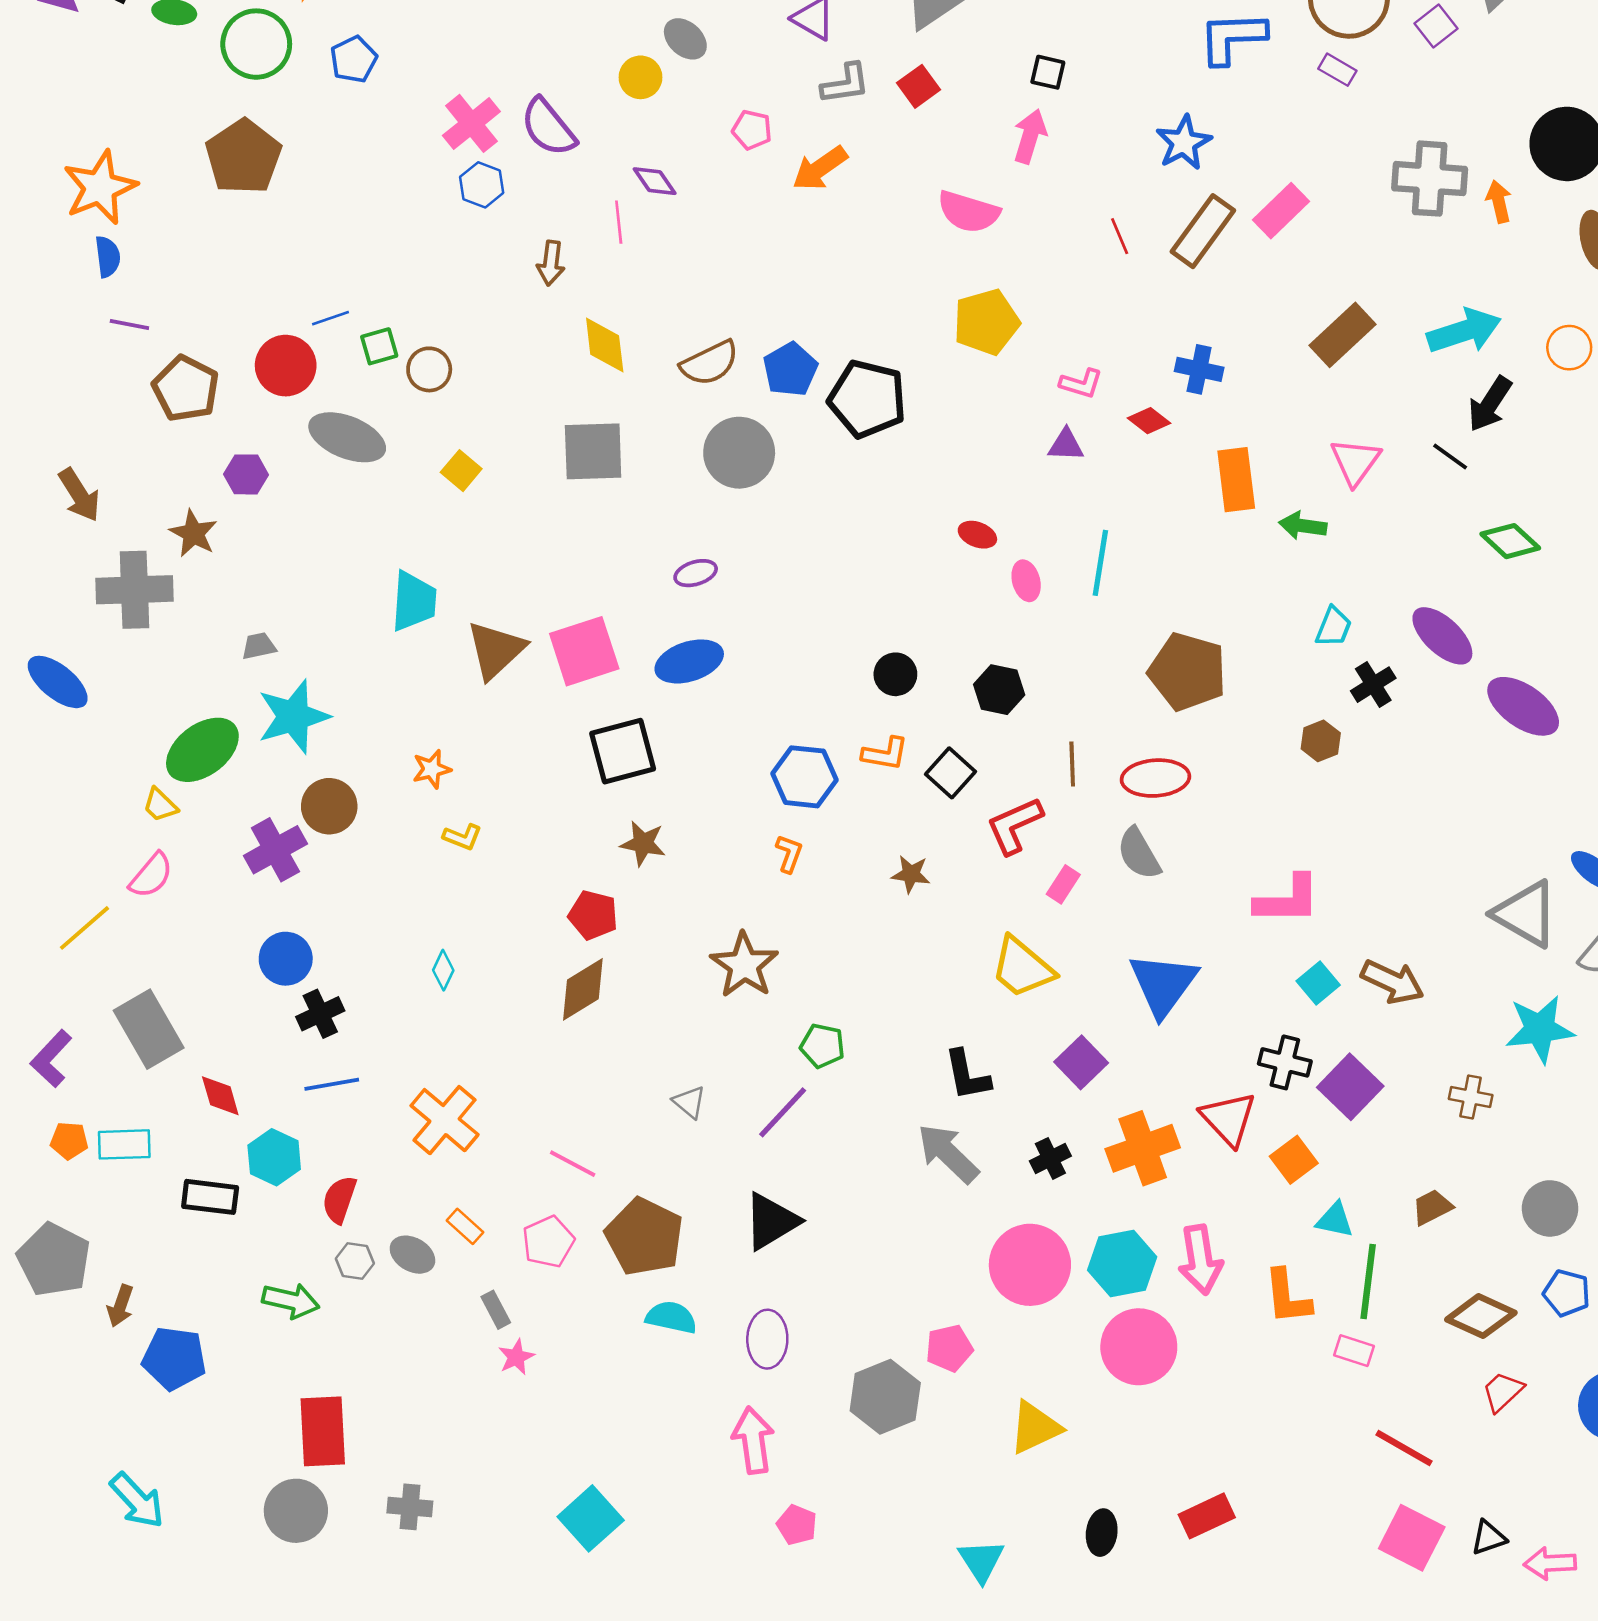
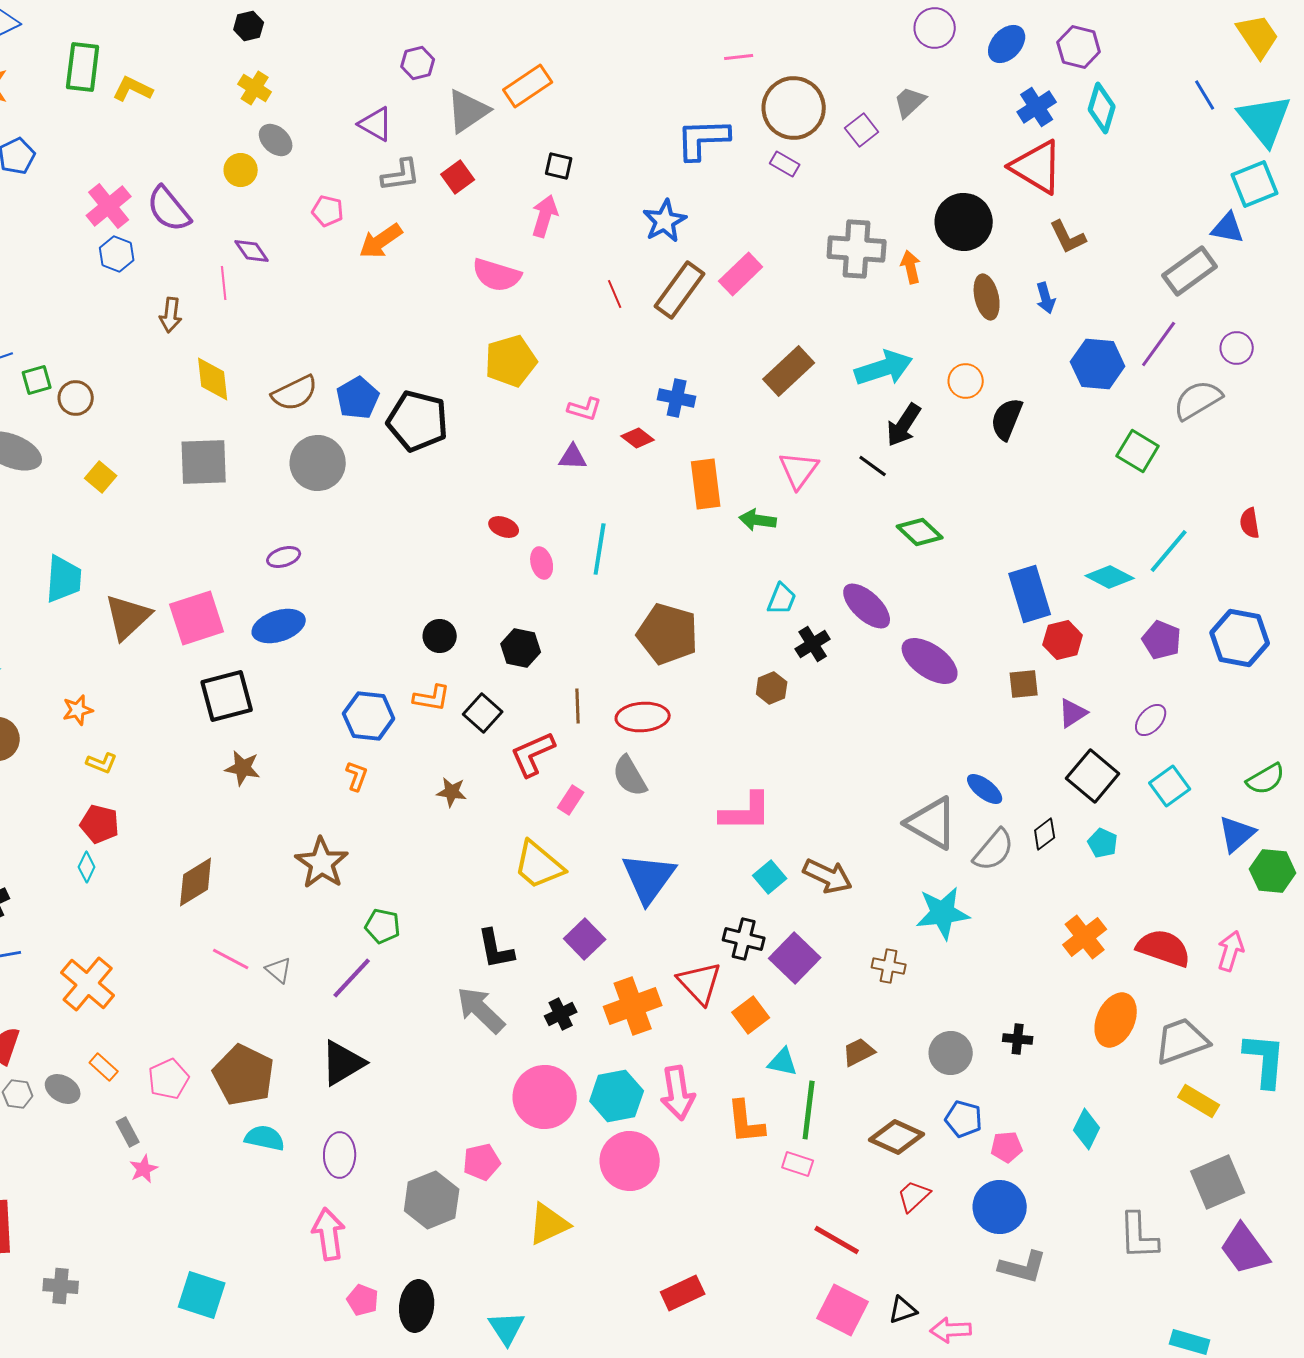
red pentagon: (593, 915) -> (100, 824), moved
pink line: (573, 1164) -> (231, 959), moved
cyan square: (591, 1518) -> (202, 1295), turned -30
black ellipse: (1102, 1533) -> (417, 1306), moved, size x1.4

